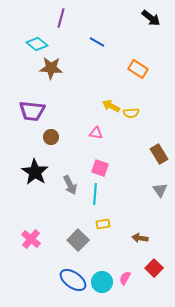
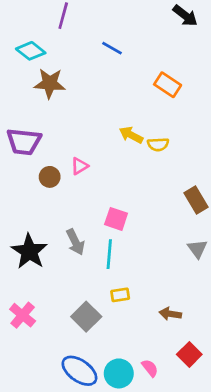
pink triangle: (96, 133) -> (79, 166), moved, turned -40
black star: (35, 172) -> (29, 251), moved
pink semicircle: (125, 278) -> (150, 368), turned 112

